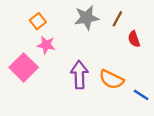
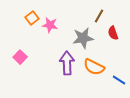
gray star: (86, 18) -> (83, 38), moved
pink star: (46, 45) -> (50, 25), moved
pink square: (24, 67) -> (20, 57), size x0.6

